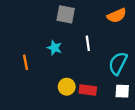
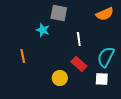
cyan star: (54, 48) -> (43, 30), moved
red rectangle: (88, 90) -> (79, 64), moved, turned 35
white square: (122, 91) -> (102, 79), moved

